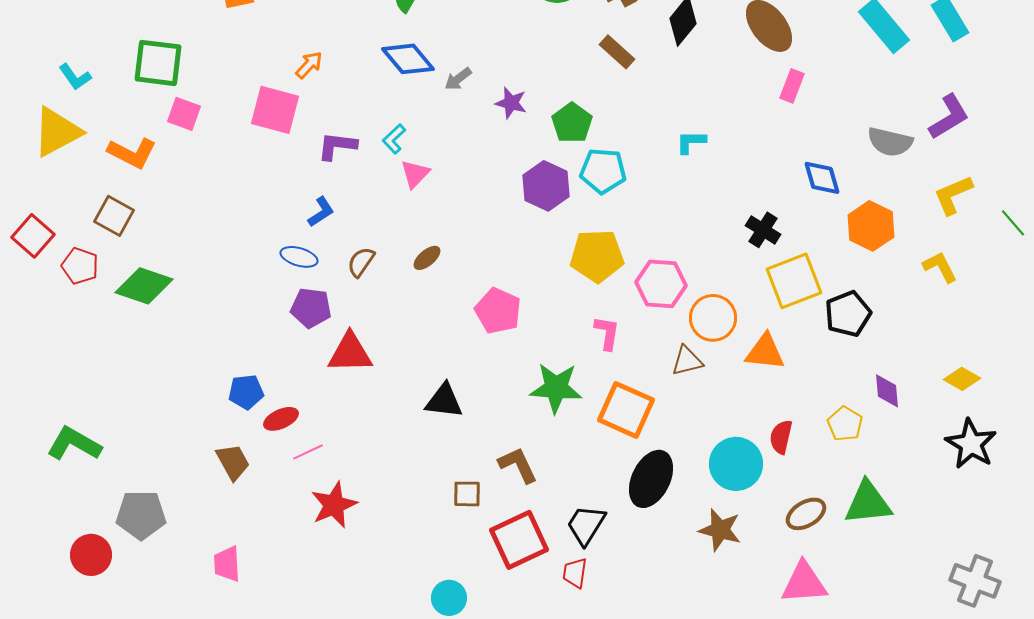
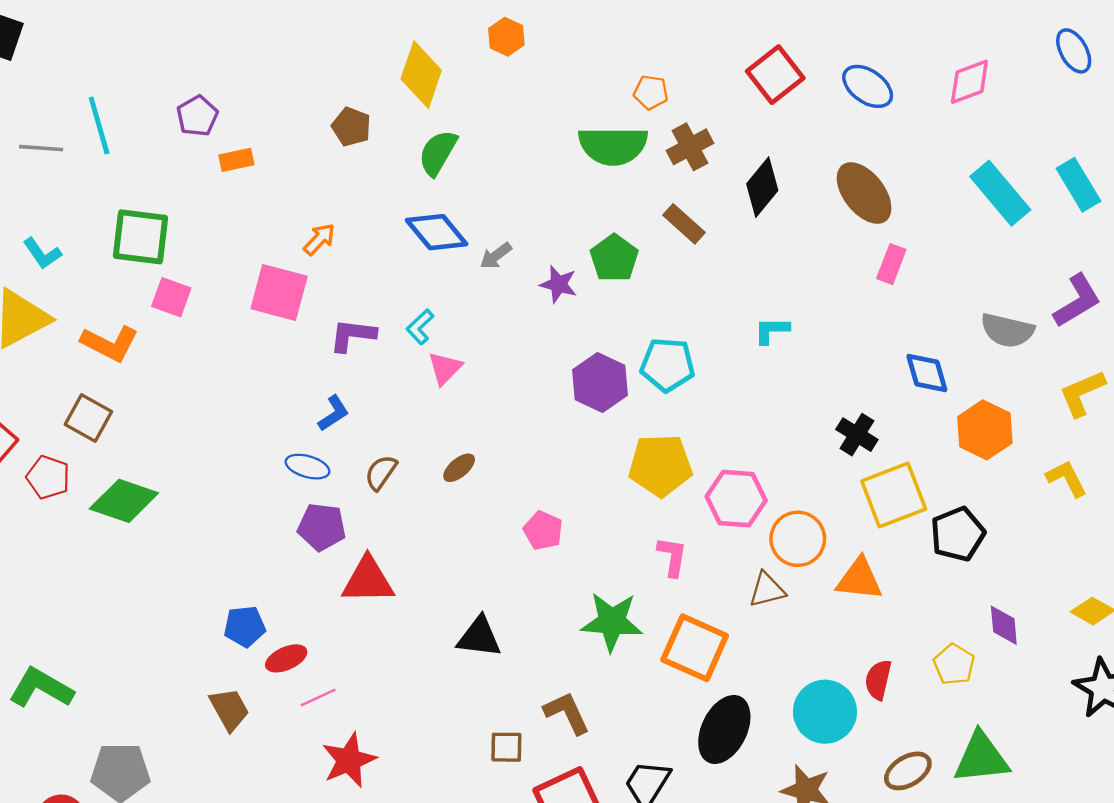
green pentagon: (572, 123) -> (614, 258), moved
pink pentagon: (498, 311) -> (543, 531), size x0.7

